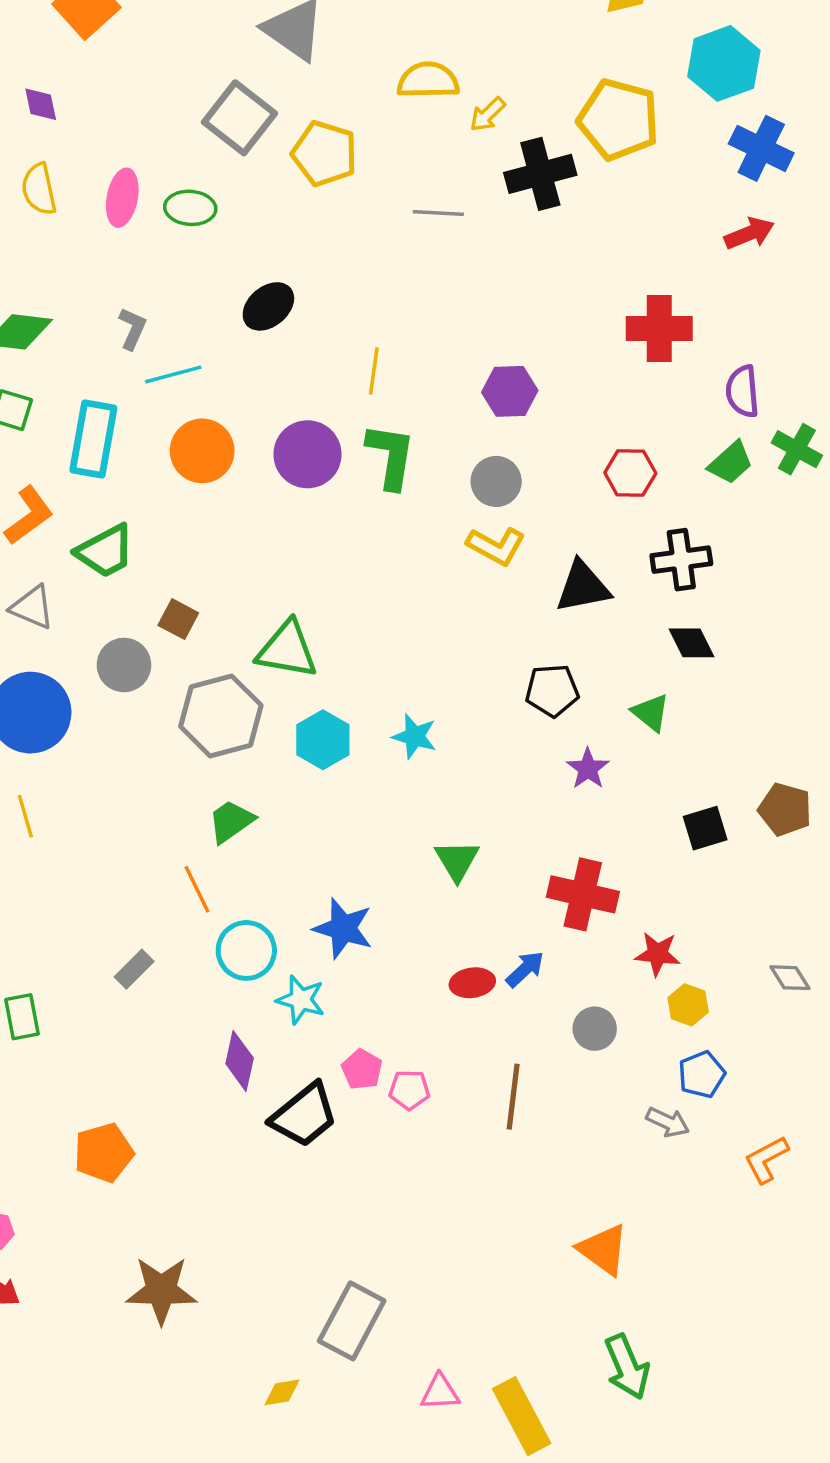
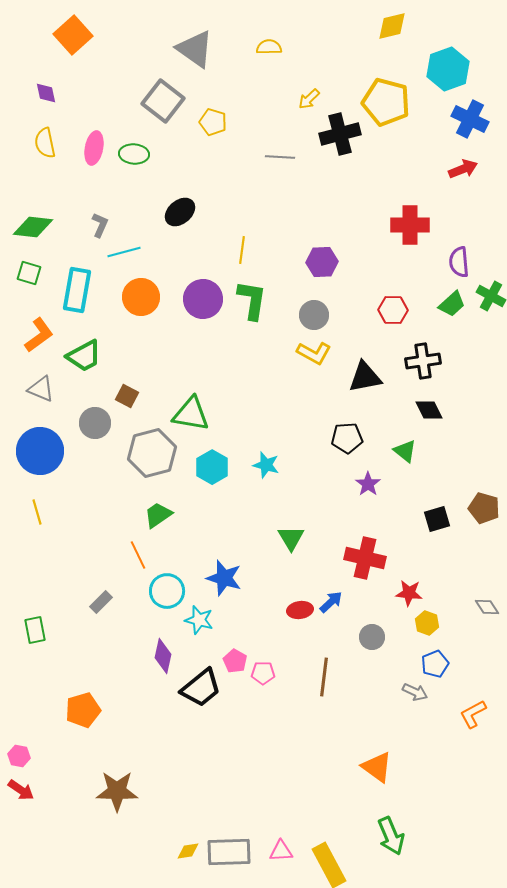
yellow semicircle: (428, 80) -> (269, 47), moved, size x0.7
yellow pentagon: (324, 154) -> (213, 122), size x0.7
gray rectangle: (352, 1321) -> (229, 852), moved, turned 60

